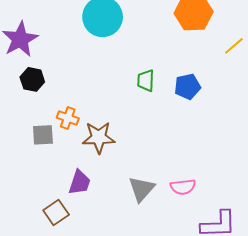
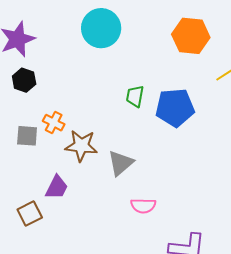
blue pentagon: (187, 87) -> (175, 108), size x1.5
pink semicircle: (183, 187) -> (143, 206), moved
gray triangle: (141, 189) -> (121, 163), moved

